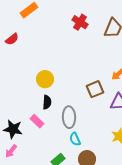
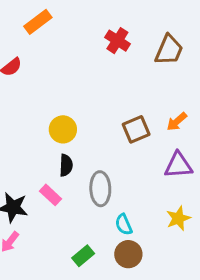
brown square: (95, 89) -> (136, 129), moved
cyan semicircle: (75, 139) -> (124, 225), moved

